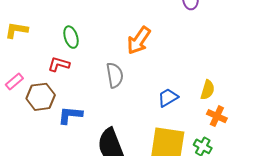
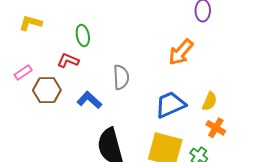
orange arrow: (139, 40) -> (181, 52), moved
blue trapezoid: (168, 98) -> (170, 105), size x1.5
blue L-shape: (70, 115) -> (89, 100), moved, turned 30

